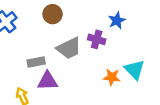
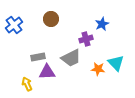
purple cross: (97, 39) -> (86, 39), turned -32
gray trapezoid: (69, 48) -> (71, 58), moved

